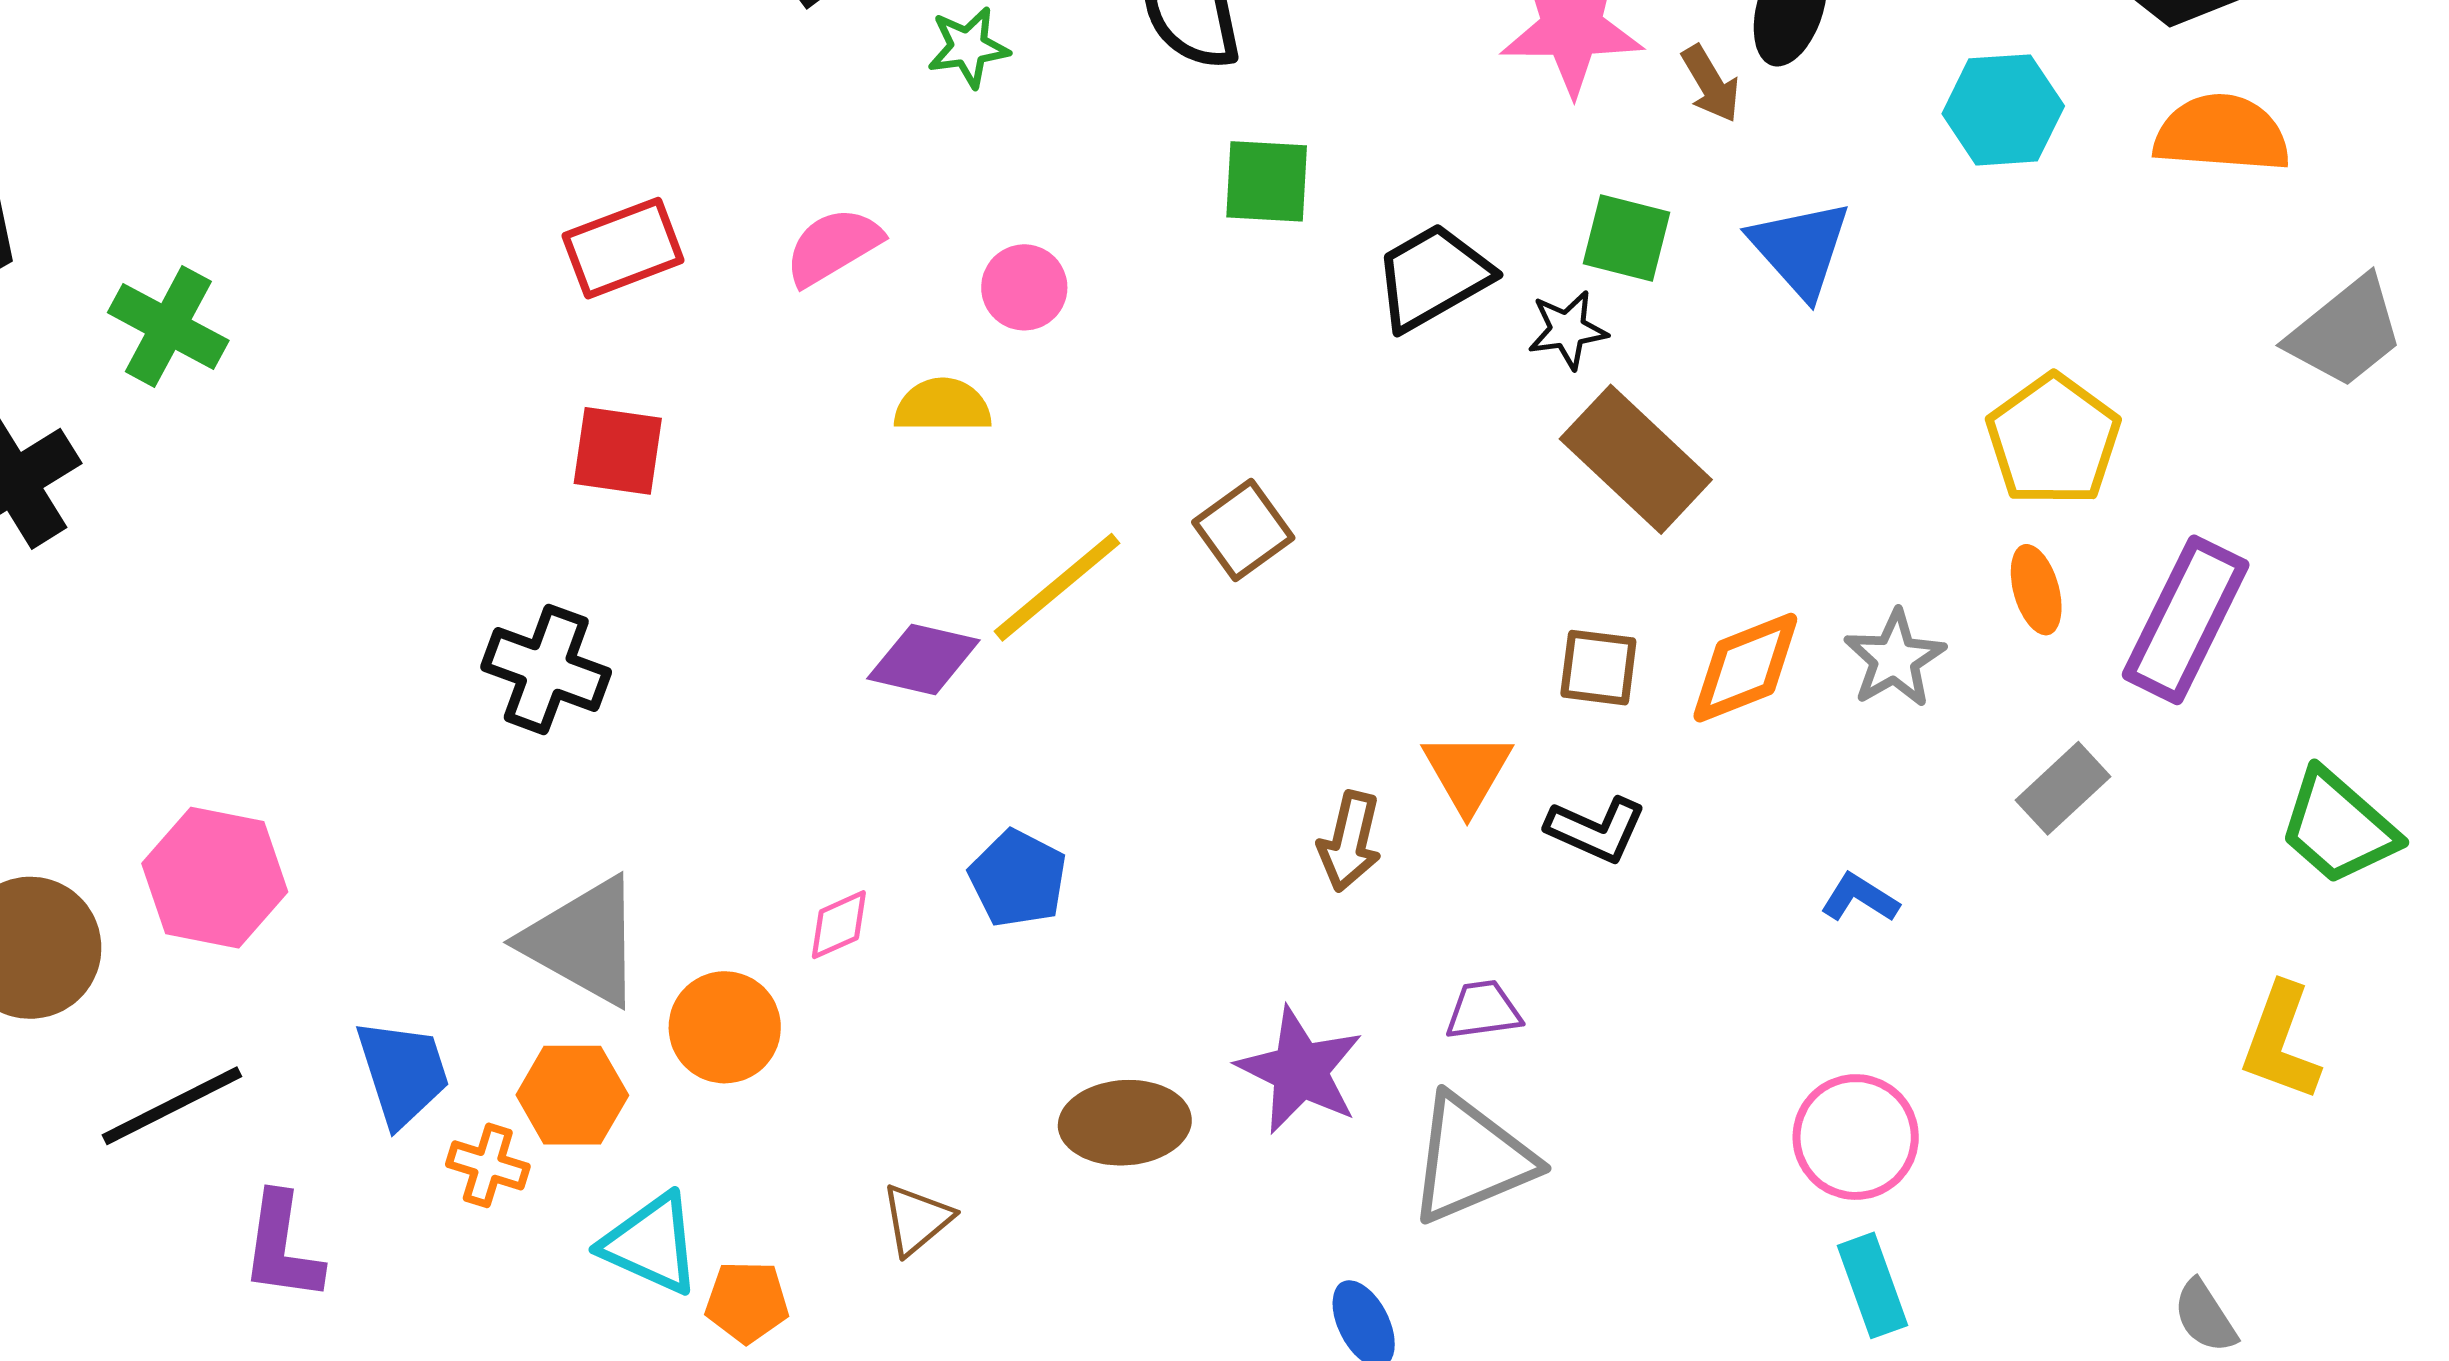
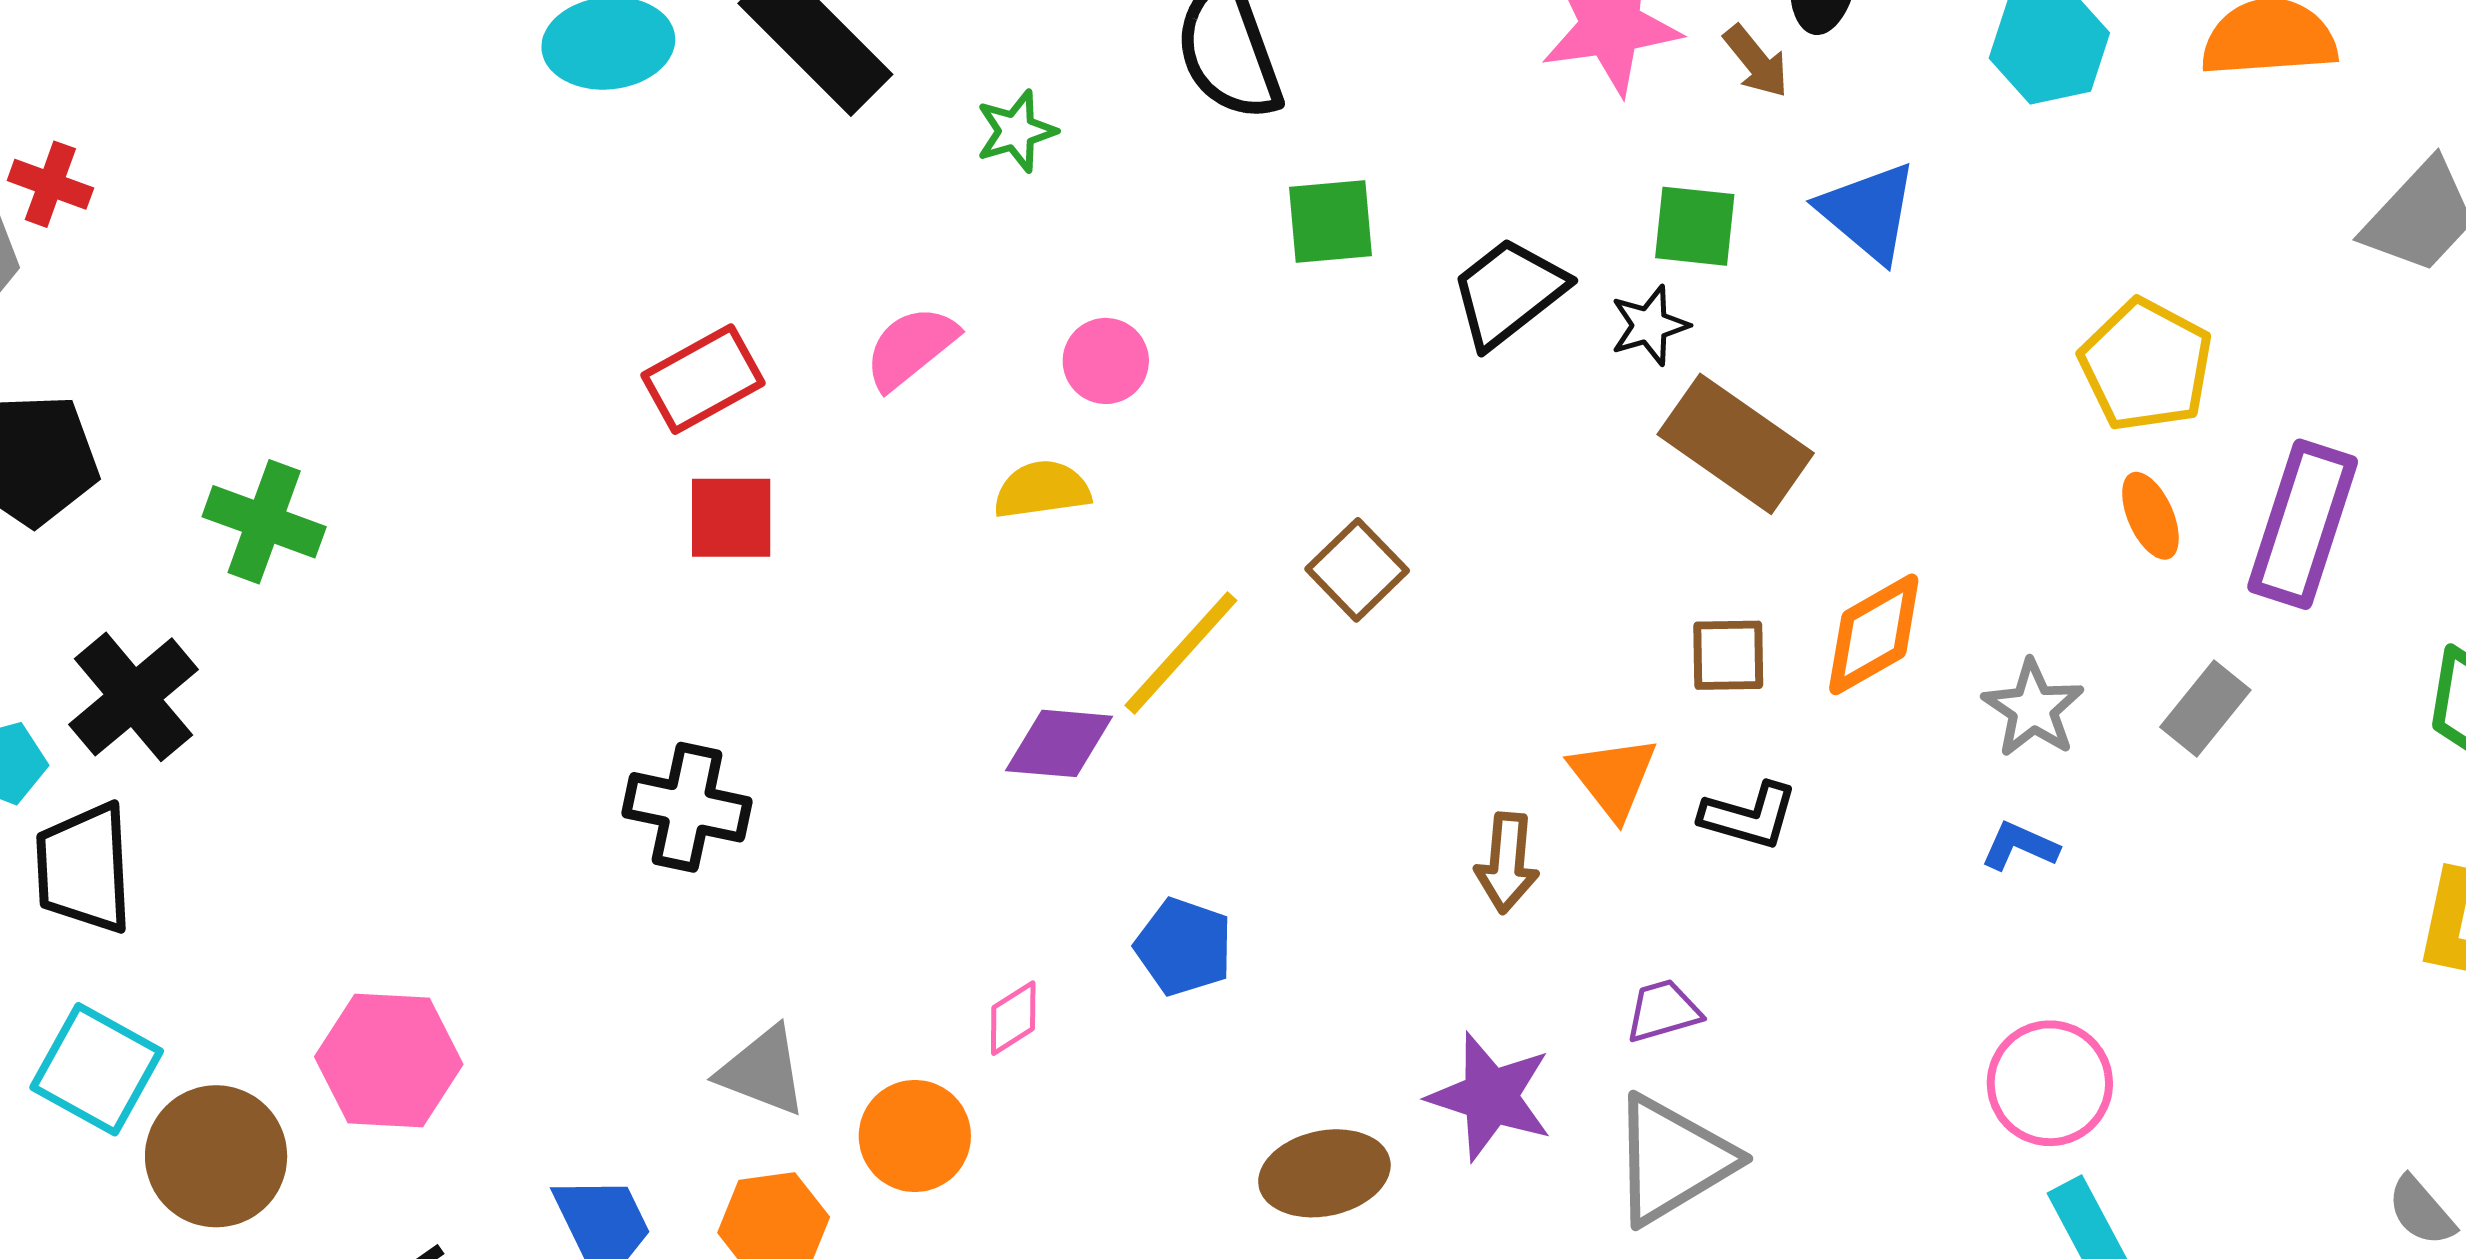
red square: (618, 451) -> (731, 518), moved
gray star: (1895, 659) -> (2033, 709), moved
gray triangle: (583, 941) -> (763, 1071), size x0.7

